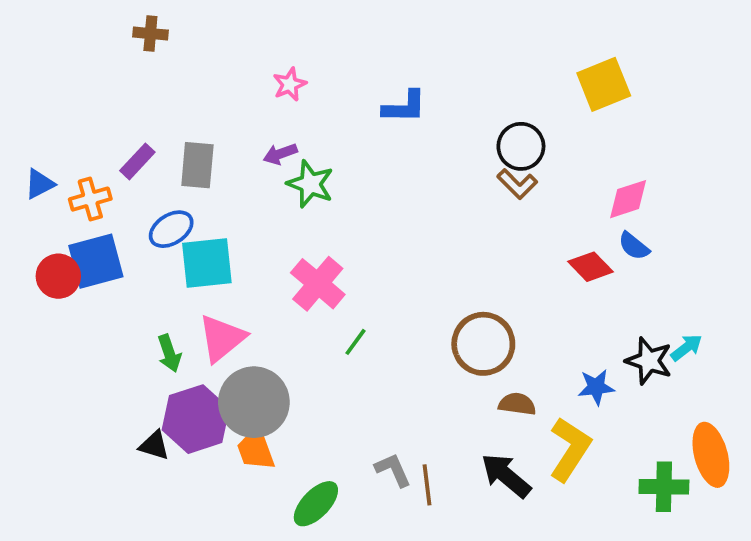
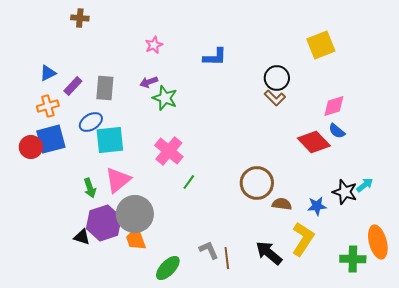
blue triangle: (39, 184) -> (48, 73), moved
red diamond: (591, 267) -> (314, 142), size x1.4
brown semicircle: (517, 404) -> (282, 204), moved

